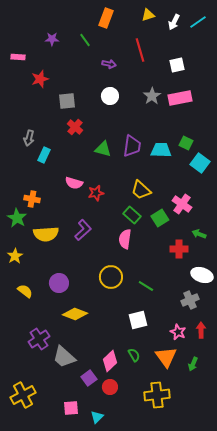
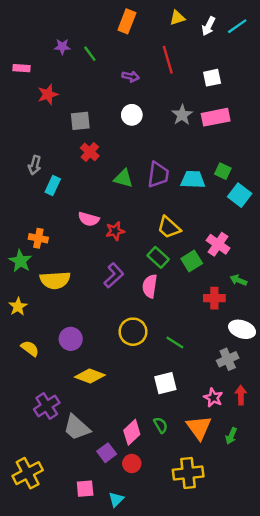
green line: (85, 40) -> (90, 54), moved
purple L-shape: (83, 230) -> (114, 275), moved

